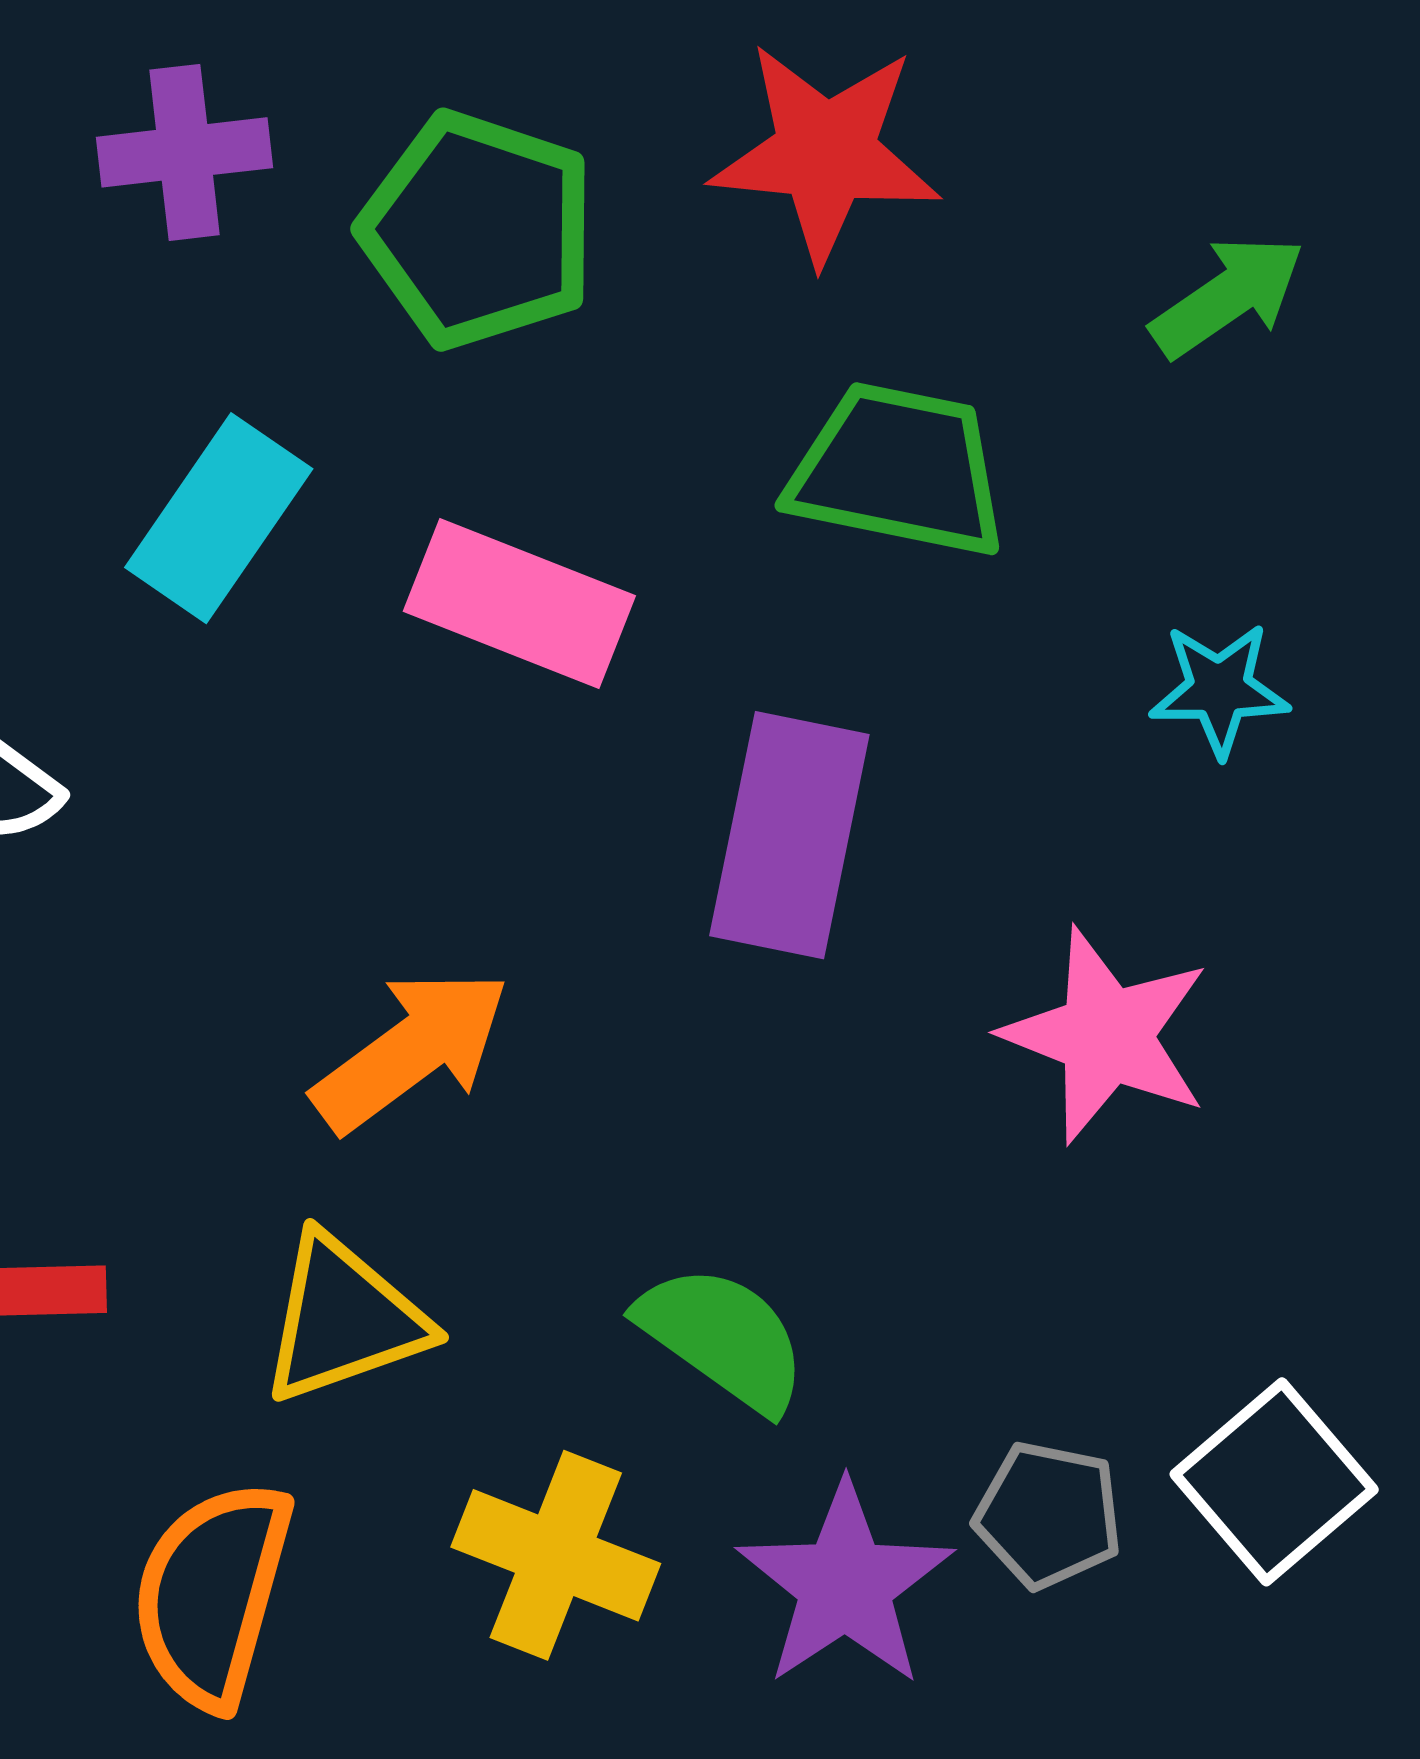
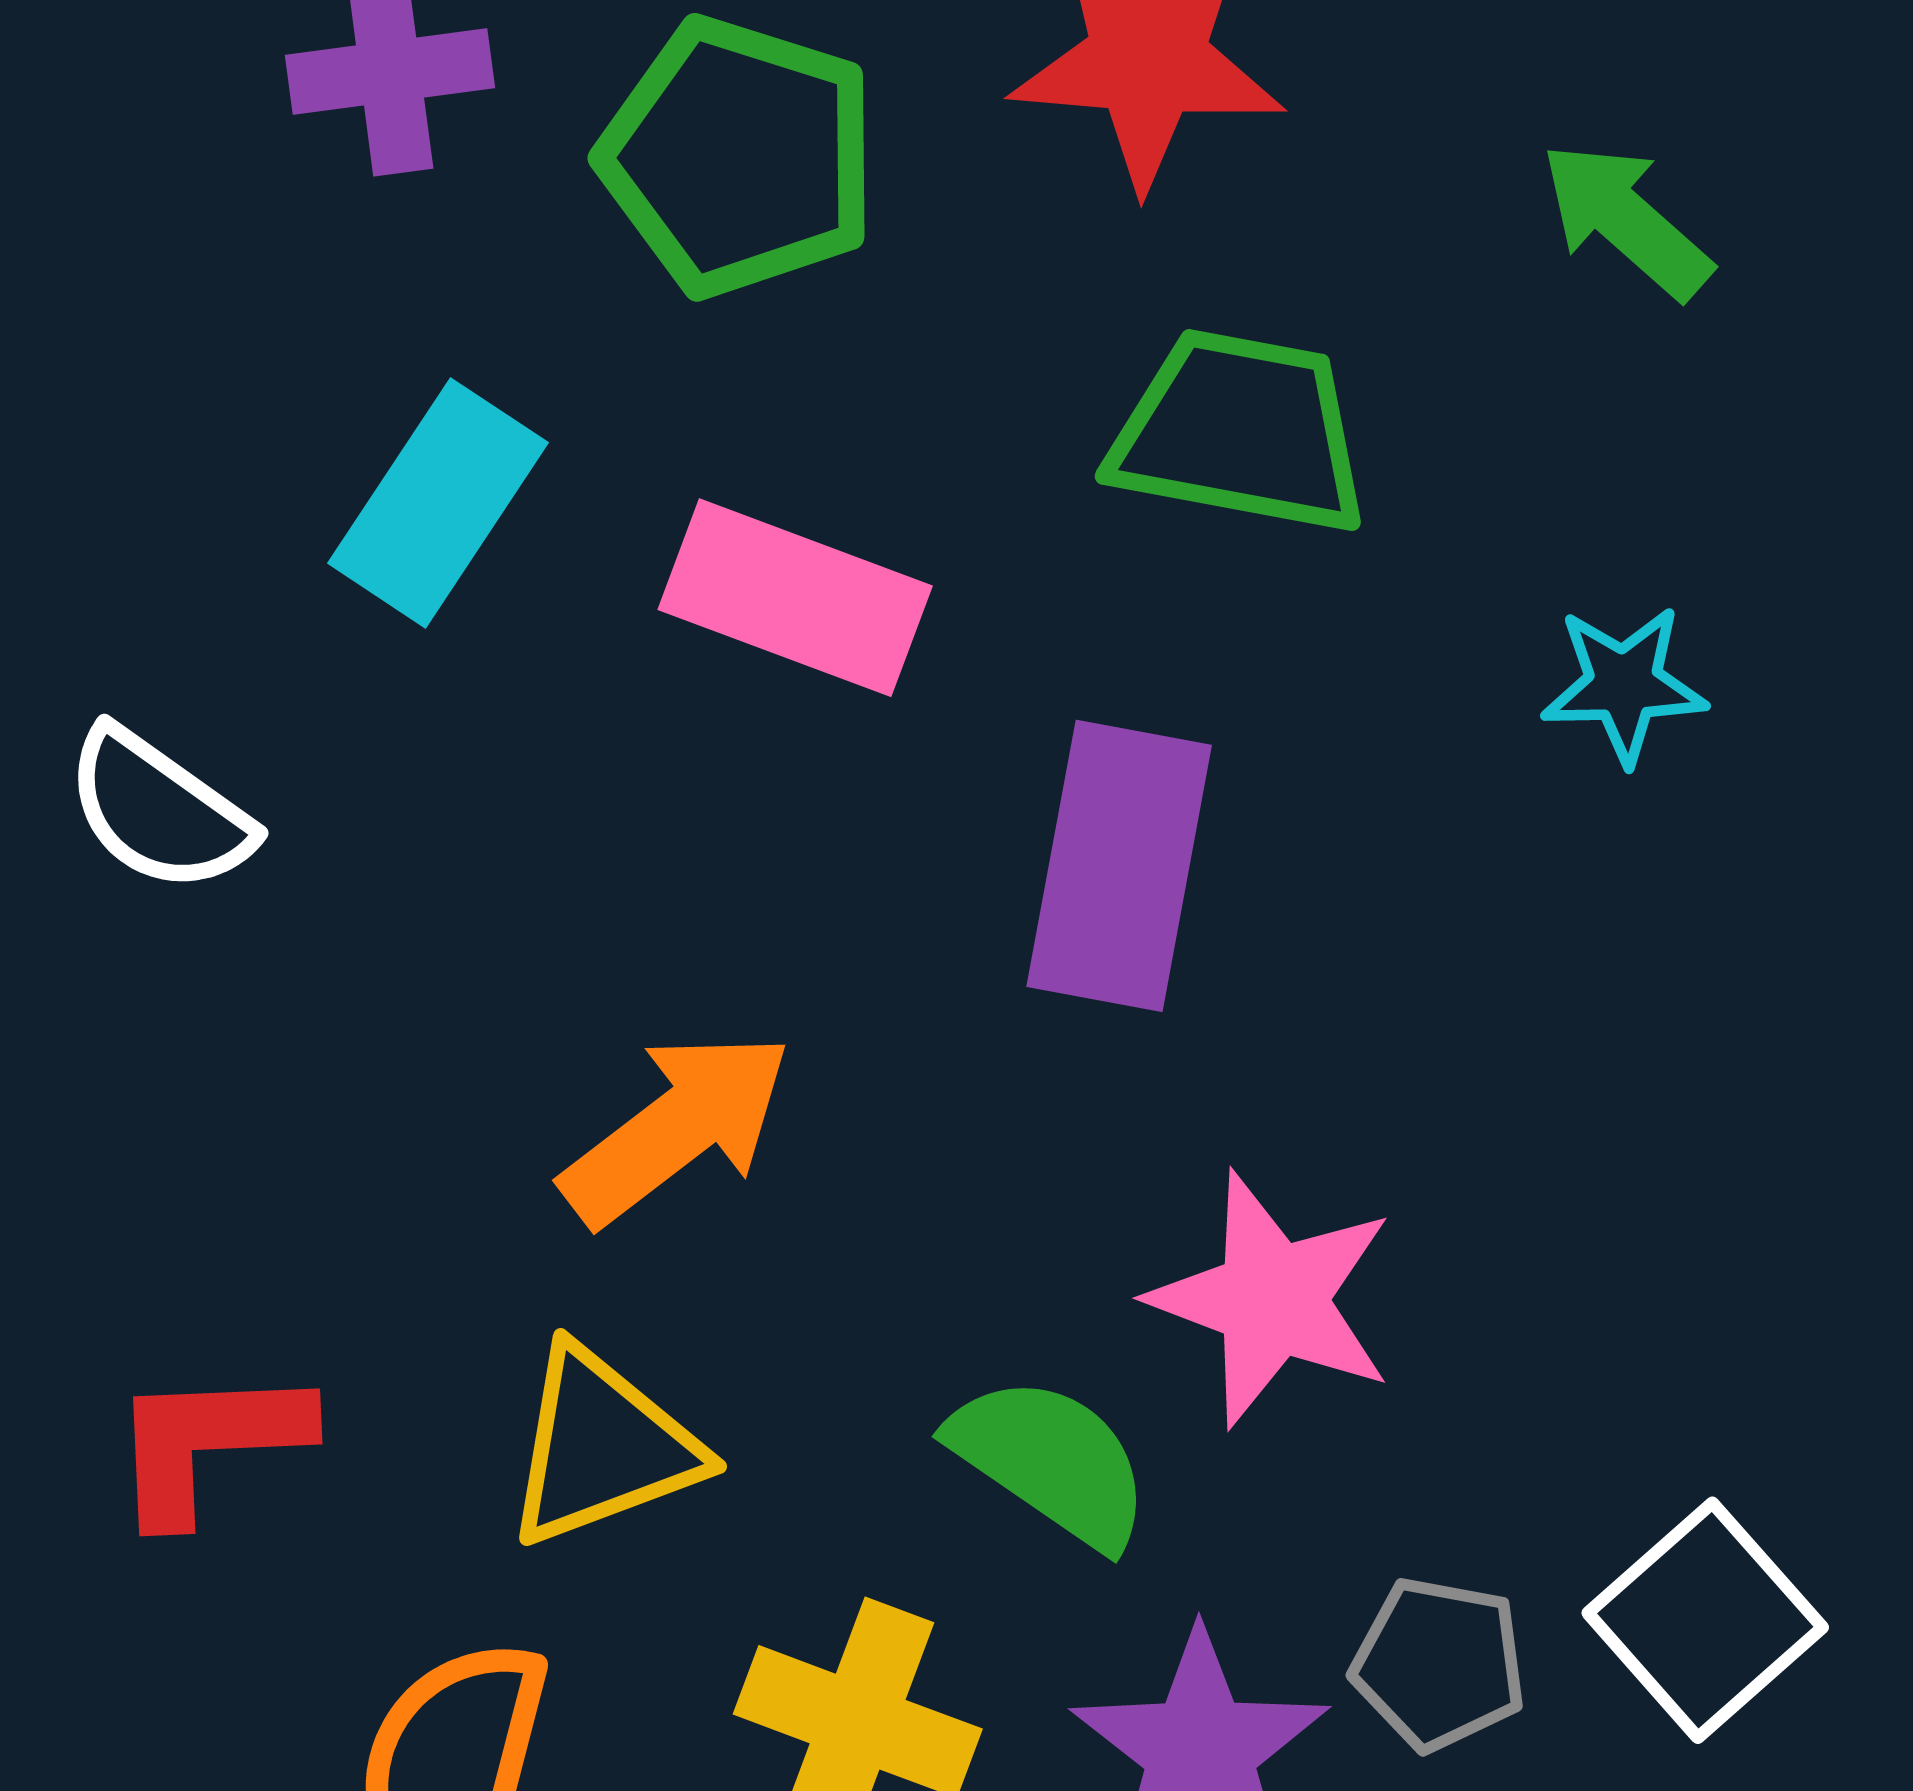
green arrow: (1228, 296) -> (1626, 220), turned -103
pink star: (1106, 1035) -> (1272, 1299), moved

